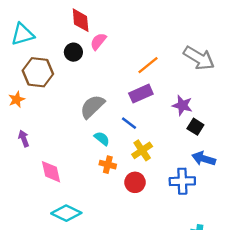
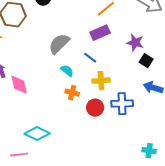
yellow cross: (142, 150) -> (101, 81), turned 30
pink diamond: (51, 172) -> (19, 85), moved
blue cross: (182, 181) -> (122, 104), moved

